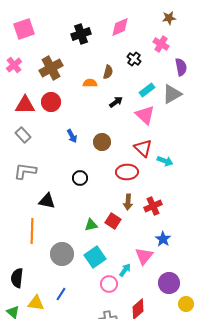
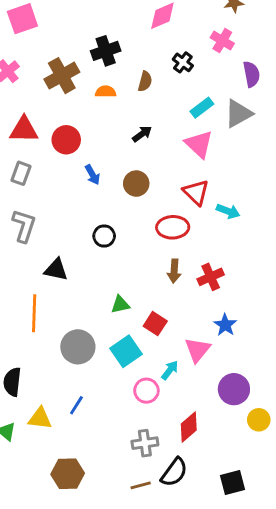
black cross: (81, 34) -> (106, 51), moved
orange semicircle: (90, 83) -> (106, 92), moved
red circle: (51, 102) -> (66, 140), moved
black arrow: (116, 102) -> (142, 134), moved
gray rectangle: (23, 135) -> (21, 173), turned 63
gray L-shape: (25, 171) -> (24, 226), turned 100
red square: (113, 221) -> (155, 324), moved

